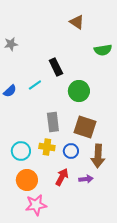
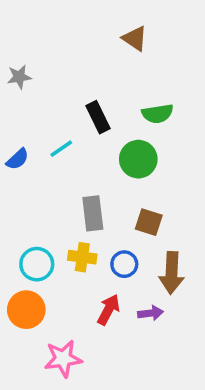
green semicircle: (103, 50) -> (158, 114), moved
brown square: (85, 127) -> (149, 222), size x0.7
orange circle: (27, 180) -> (26, 310), moved

